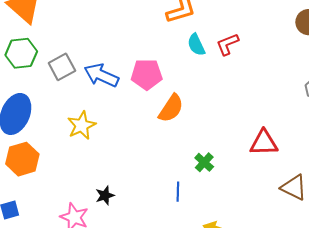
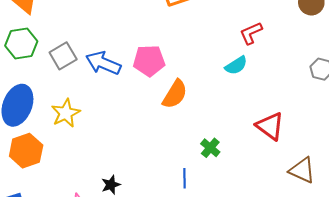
red L-shape: (227, 44) -> (251, 33), moved
cyan semicircle: (196, 45) -> (236, 65), moved, turned -95
yellow star: (82, 125) -> (66, 113), moved
red triangle: (264, 143) -> (270, 126), turned 40

